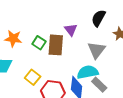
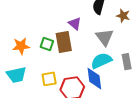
yellow square: (33, 77) -> (49, 79), turned -35
gray rectangle: (99, 85) -> (127, 62), moved, turned 49

